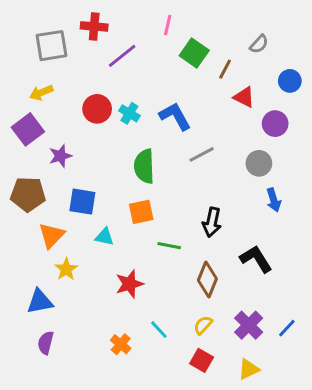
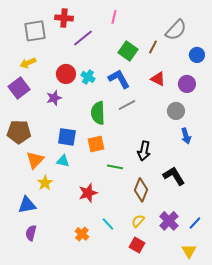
gray semicircle: (259, 44) -> (176, 30), size x1.6
green square: (194, 53) -> (128, 51), moved
red triangle: (244, 97) -> (158, 79), moved
gray line: (202, 154) -> (127, 105), moved
purple star: (60, 156) -> (54, 98), moved
blue square: (82, 202) -> (67, 137), moved
cyan triangle: (104, 237) -> (63, 161), moved
yellow triangle: (249, 369) -> (189, 251), moved, turned -35

